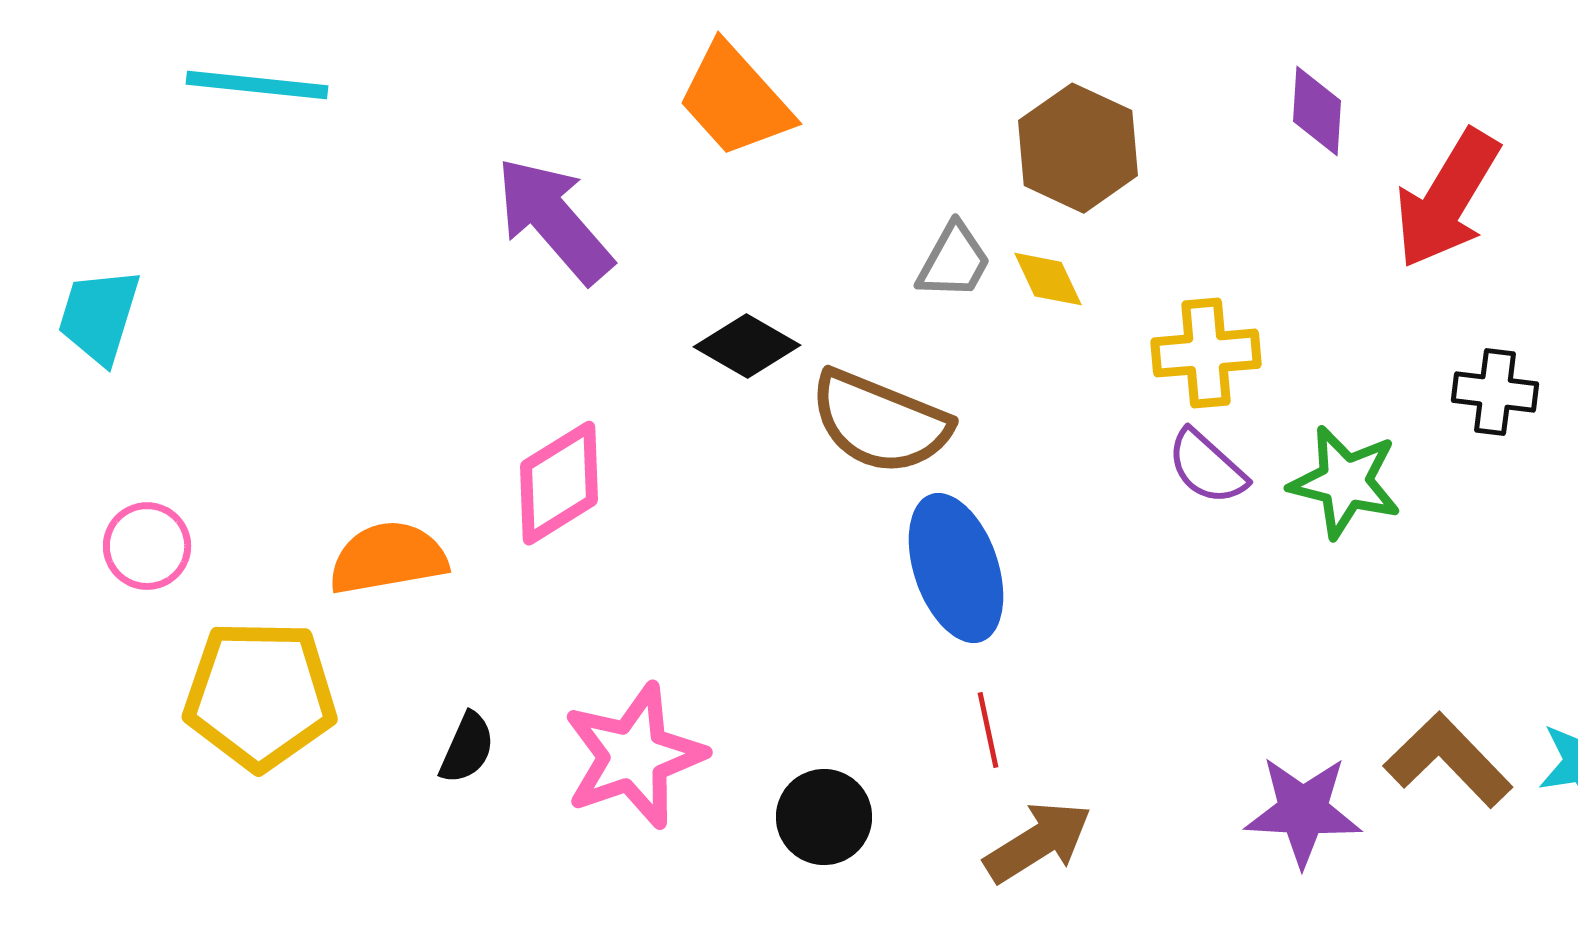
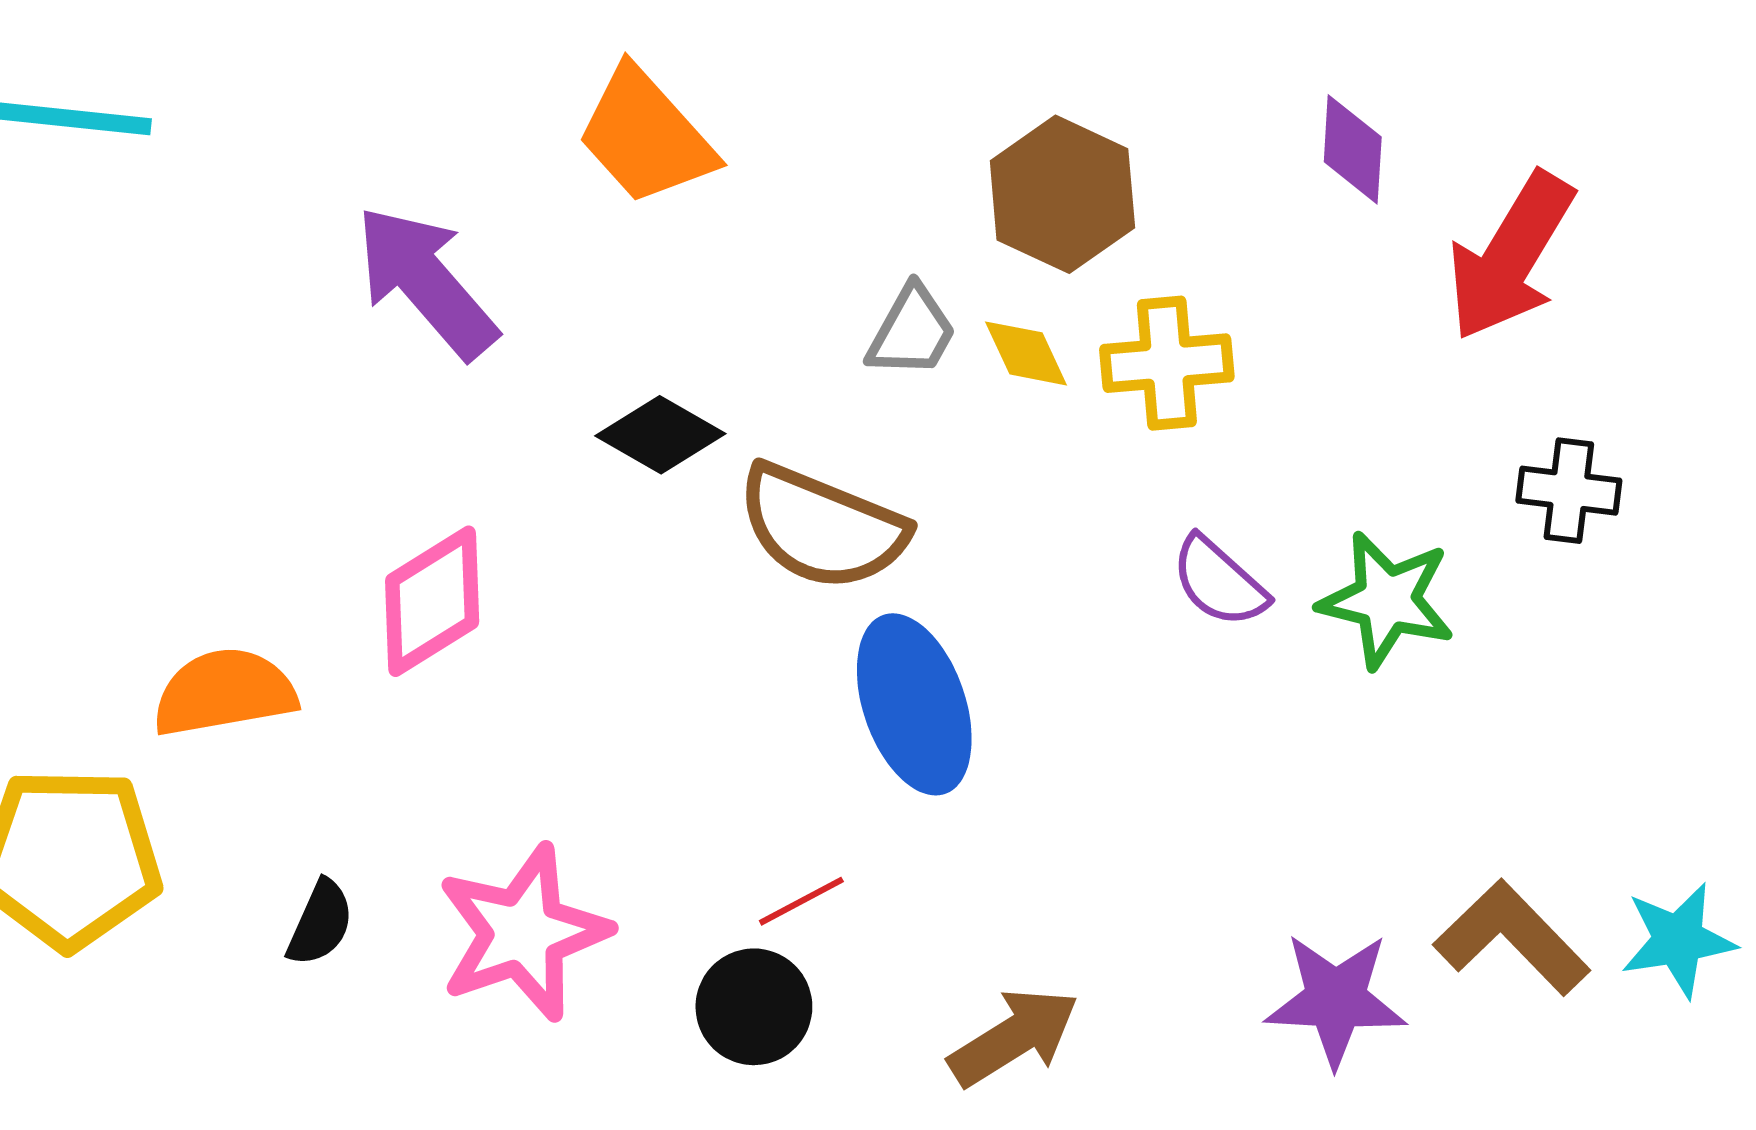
yellow cross: (1206, 353) -> (1167, 363), moved
red line: (988, 730) -> (801, 901), moved, turned 74

